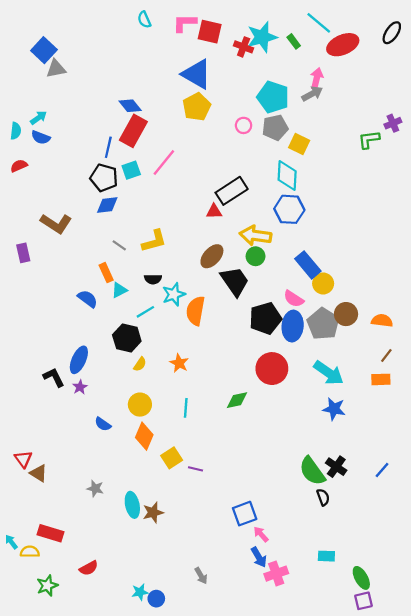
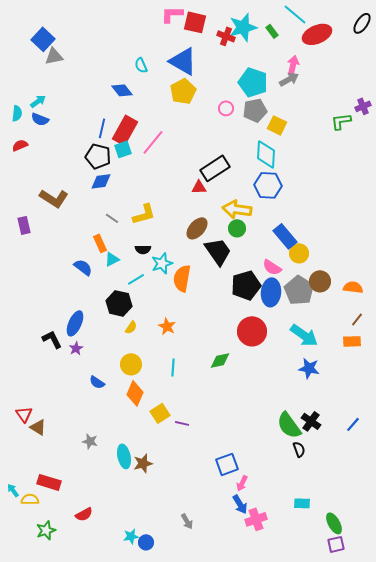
cyan semicircle: (144, 20) -> (141, 65), moved
red rectangle: (133, 131) -> (125, 130), moved
pink arrow: (261, 534) -> (242, 483), turned -112

